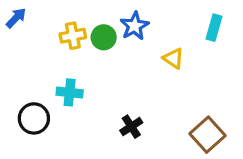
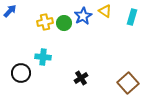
yellow triangle: (173, 58) -> (105, 11), moved

